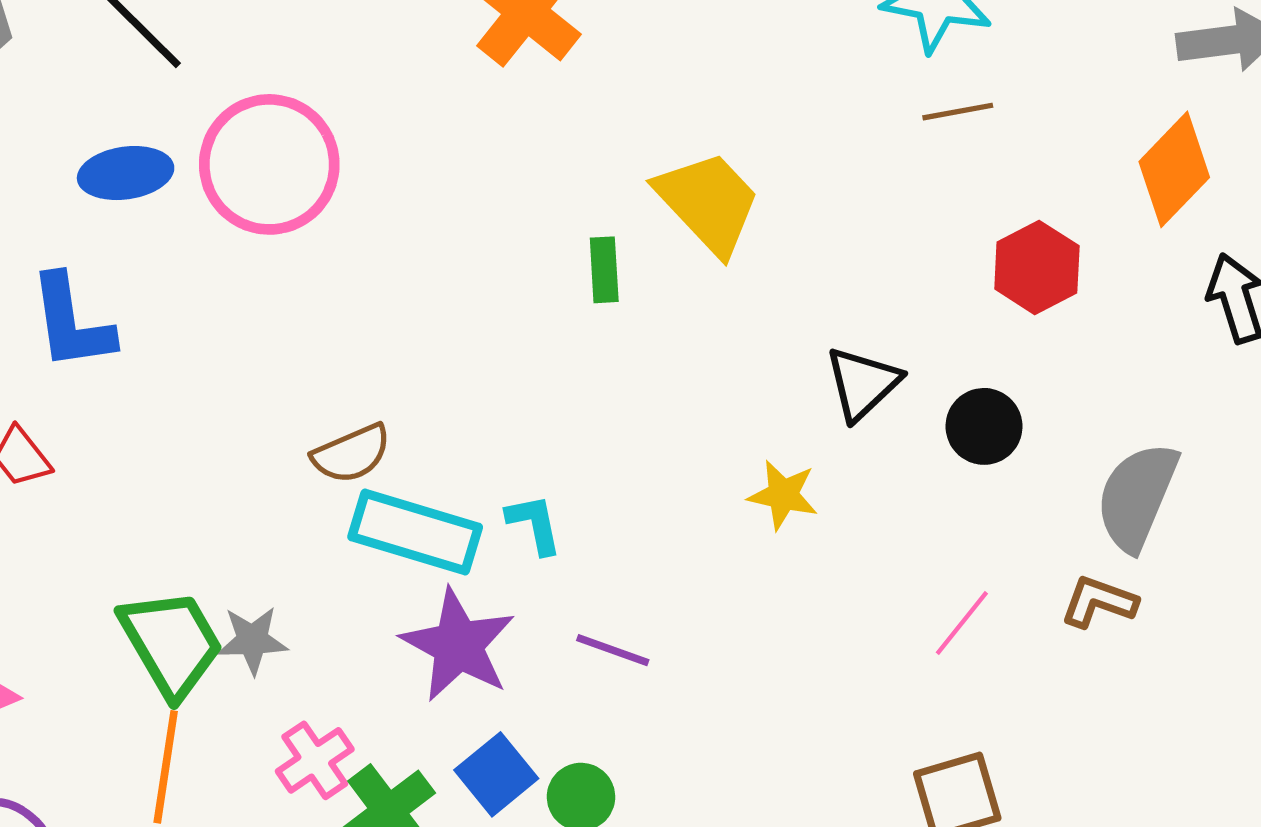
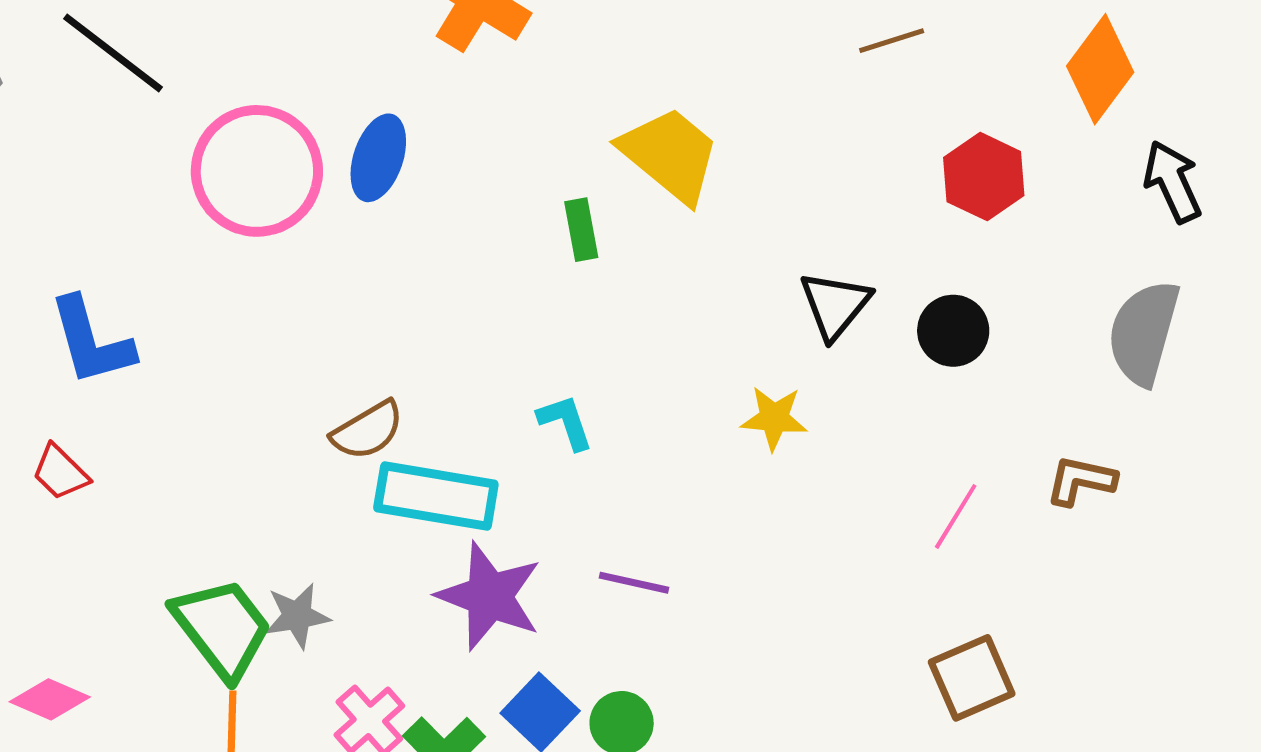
blue ellipse: (126, 173) -> (378, 158), moved, turned -56
gray semicircle: (1137, 496) -> (1144, 333), moved
cyan L-shape: (534, 524) -> (565, 422), moved

